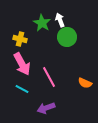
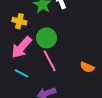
green circle: (67, 37) -> (47, 38), moved
pink arrow: (22, 64) -> (21, 47), turned 70

